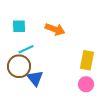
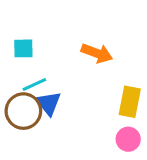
orange arrow: (55, 29) -> (97, 53), moved
blue triangle: (35, 78) -> (48, 103), moved

